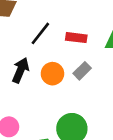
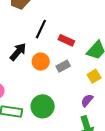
black line: (40, 33) -> (41, 29), turned -30

